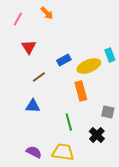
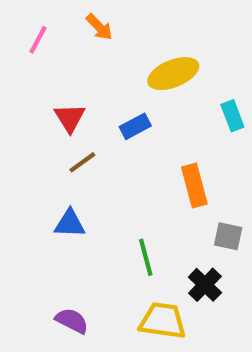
red triangle: (29, 47) -> (70, 118), moved
yellow ellipse: (89, 66) -> (173, 74), moved
orange rectangle: (81, 91) -> (194, 186), moved
yellow trapezoid: (63, 152) -> (163, 321), moved

